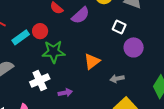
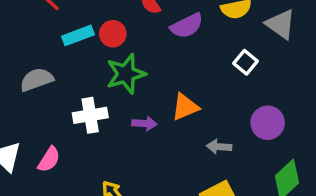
purple circle: (134, 47) -> (268, 123), moved
green star: (54, 52) -> (126, 74), turned -30
purple arrow: (65, 93) -> (144, 123), moved

